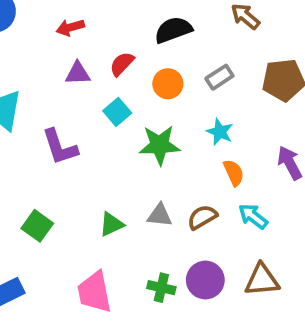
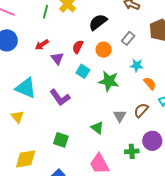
red arrow: (70, 27) -> (42, 45), moved
purple triangle: (78, 73) -> (57, 58), turned -48
green star: (159, 145) -> (109, 81), turned 30
gray triangle: (160, 215) -> (120, 116), turned -48
green triangle: (112, 224) -> (97, 128), turned -40

